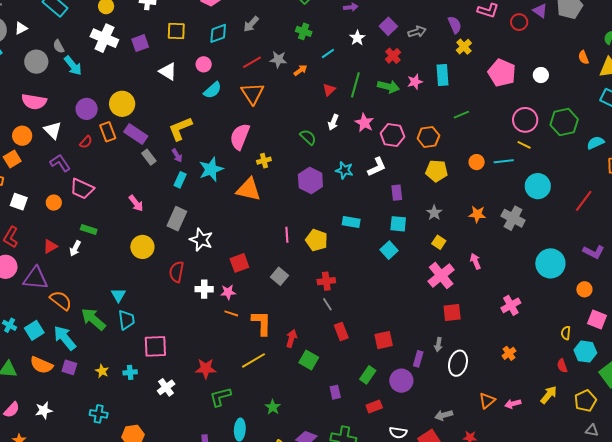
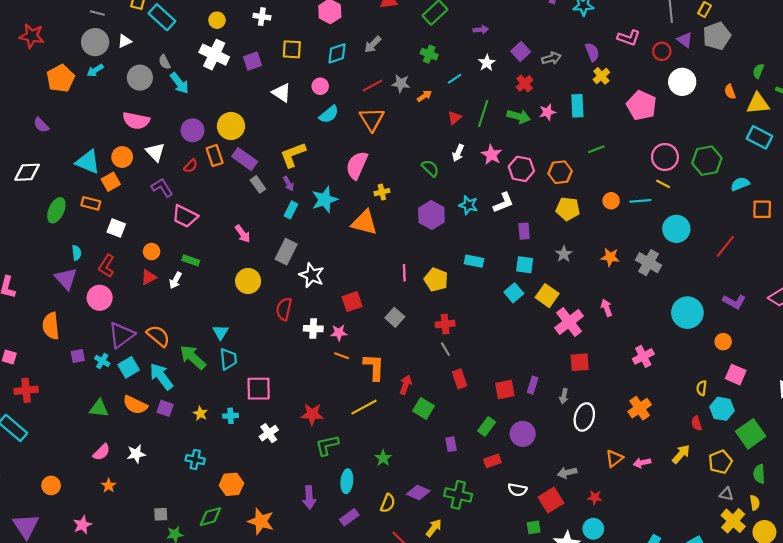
white circle: (541, 75) -> (682, 82), moved, size x1.6
orange circle: (54, 203) -> (152, 252), moved
yellow square: (439, 242) -> (547, 296), moved, size x1.5
purple triangle: (36, 278) -> (121, 335), moved, turned -44
orange cross: (509, 353) -> (640, 408), size x1.5
purple rectangle: (418, 359) -> (533, 385), moved

